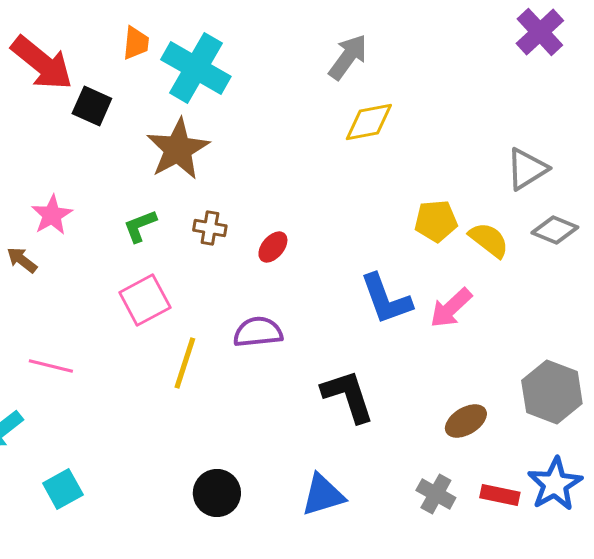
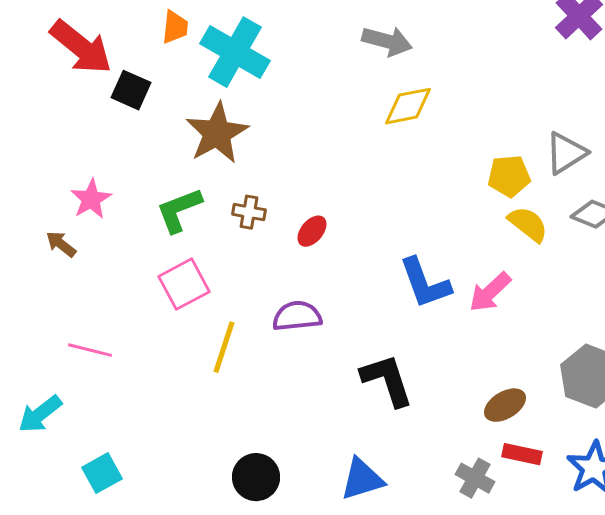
gray arrow: (348, 57) -> (387, 41), turned 69
yellow pentagon: (436, 221) -> (509, 176), moved
green L-shape: (140, 226) -> (179, 210), size x1.4
red rectangle: (500, 495) -> (522, 454), moved

